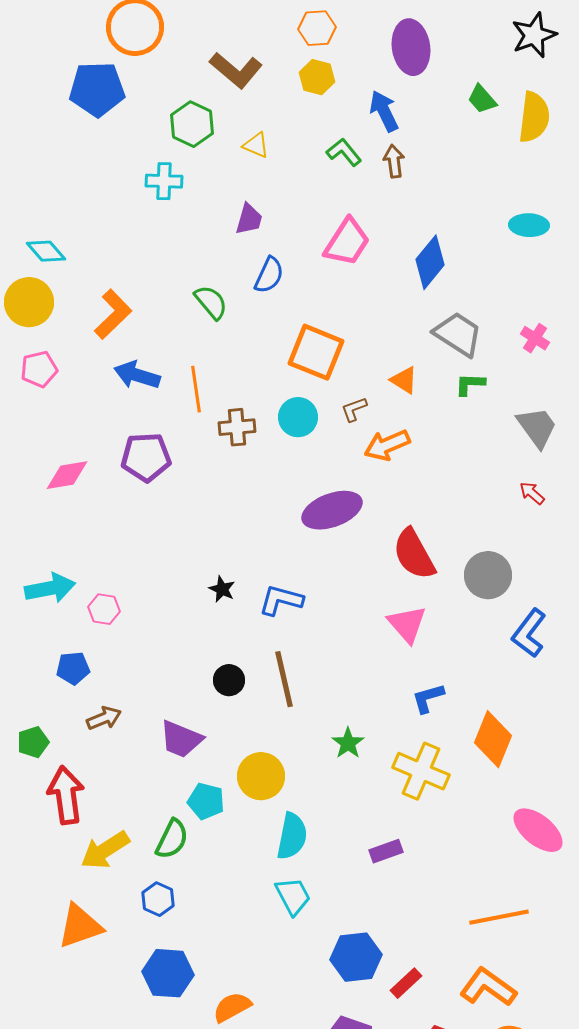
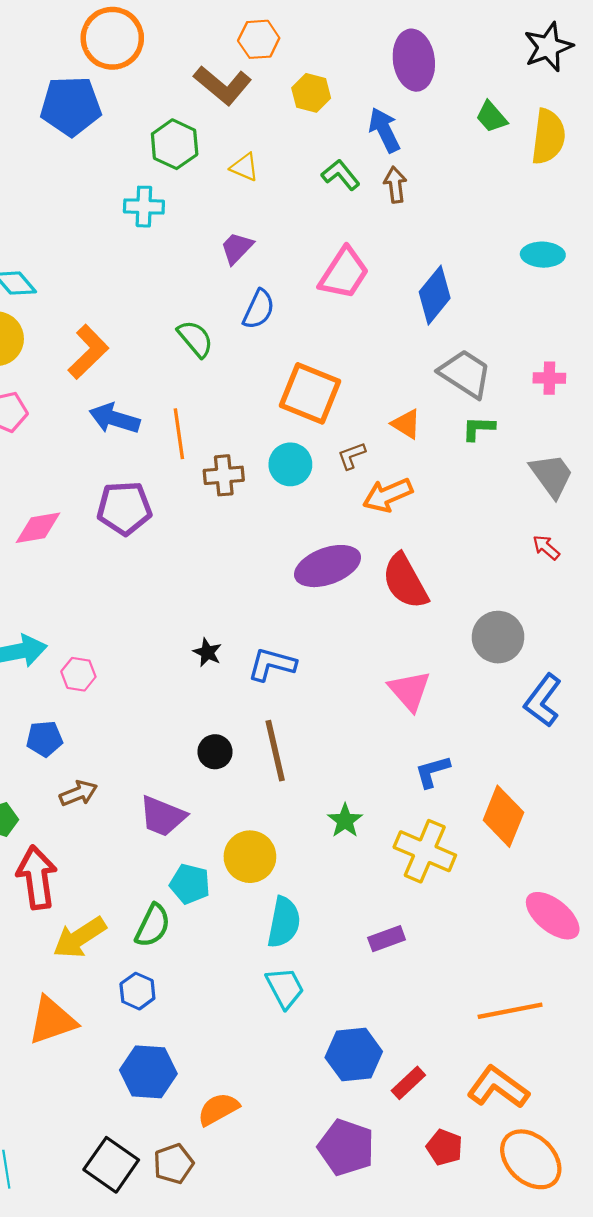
orange hexagon: (317, 28) -> (259, 39), moved
purple trapezoid: (249, 219) -> (237, 248), turned -152
pink cross: (535, 338) -> (549, 378), turned -32
red semicircle: (414, 554) -> (405, 581), moved

